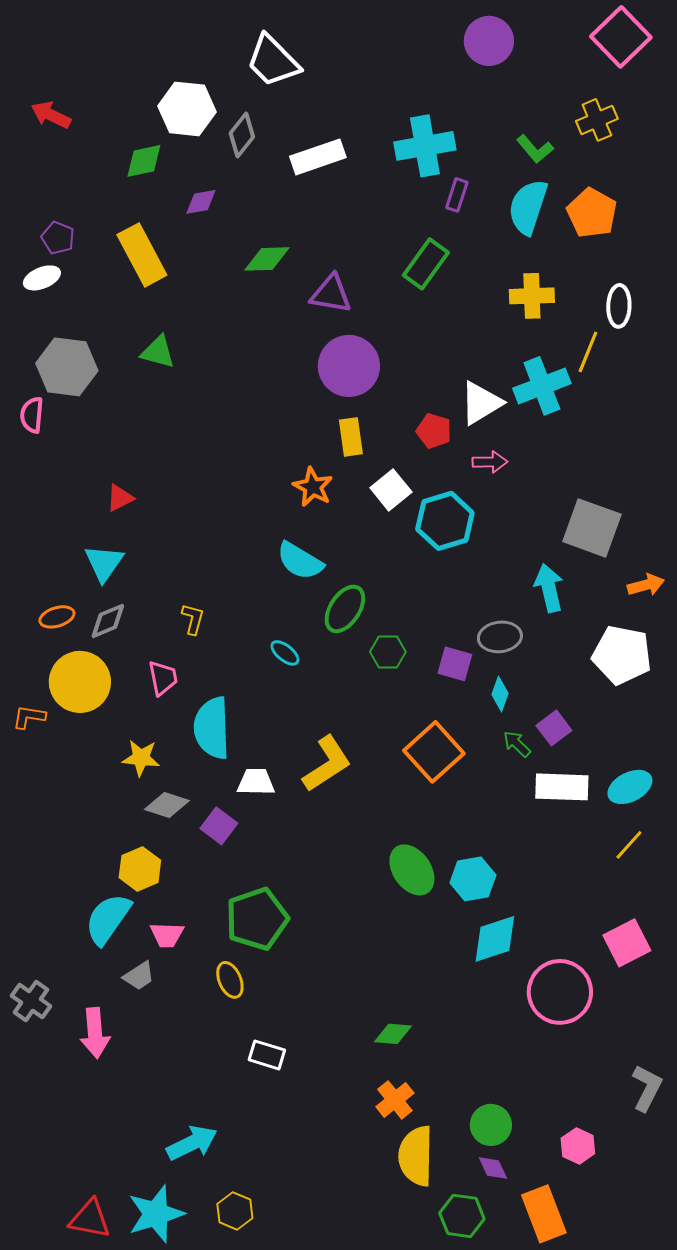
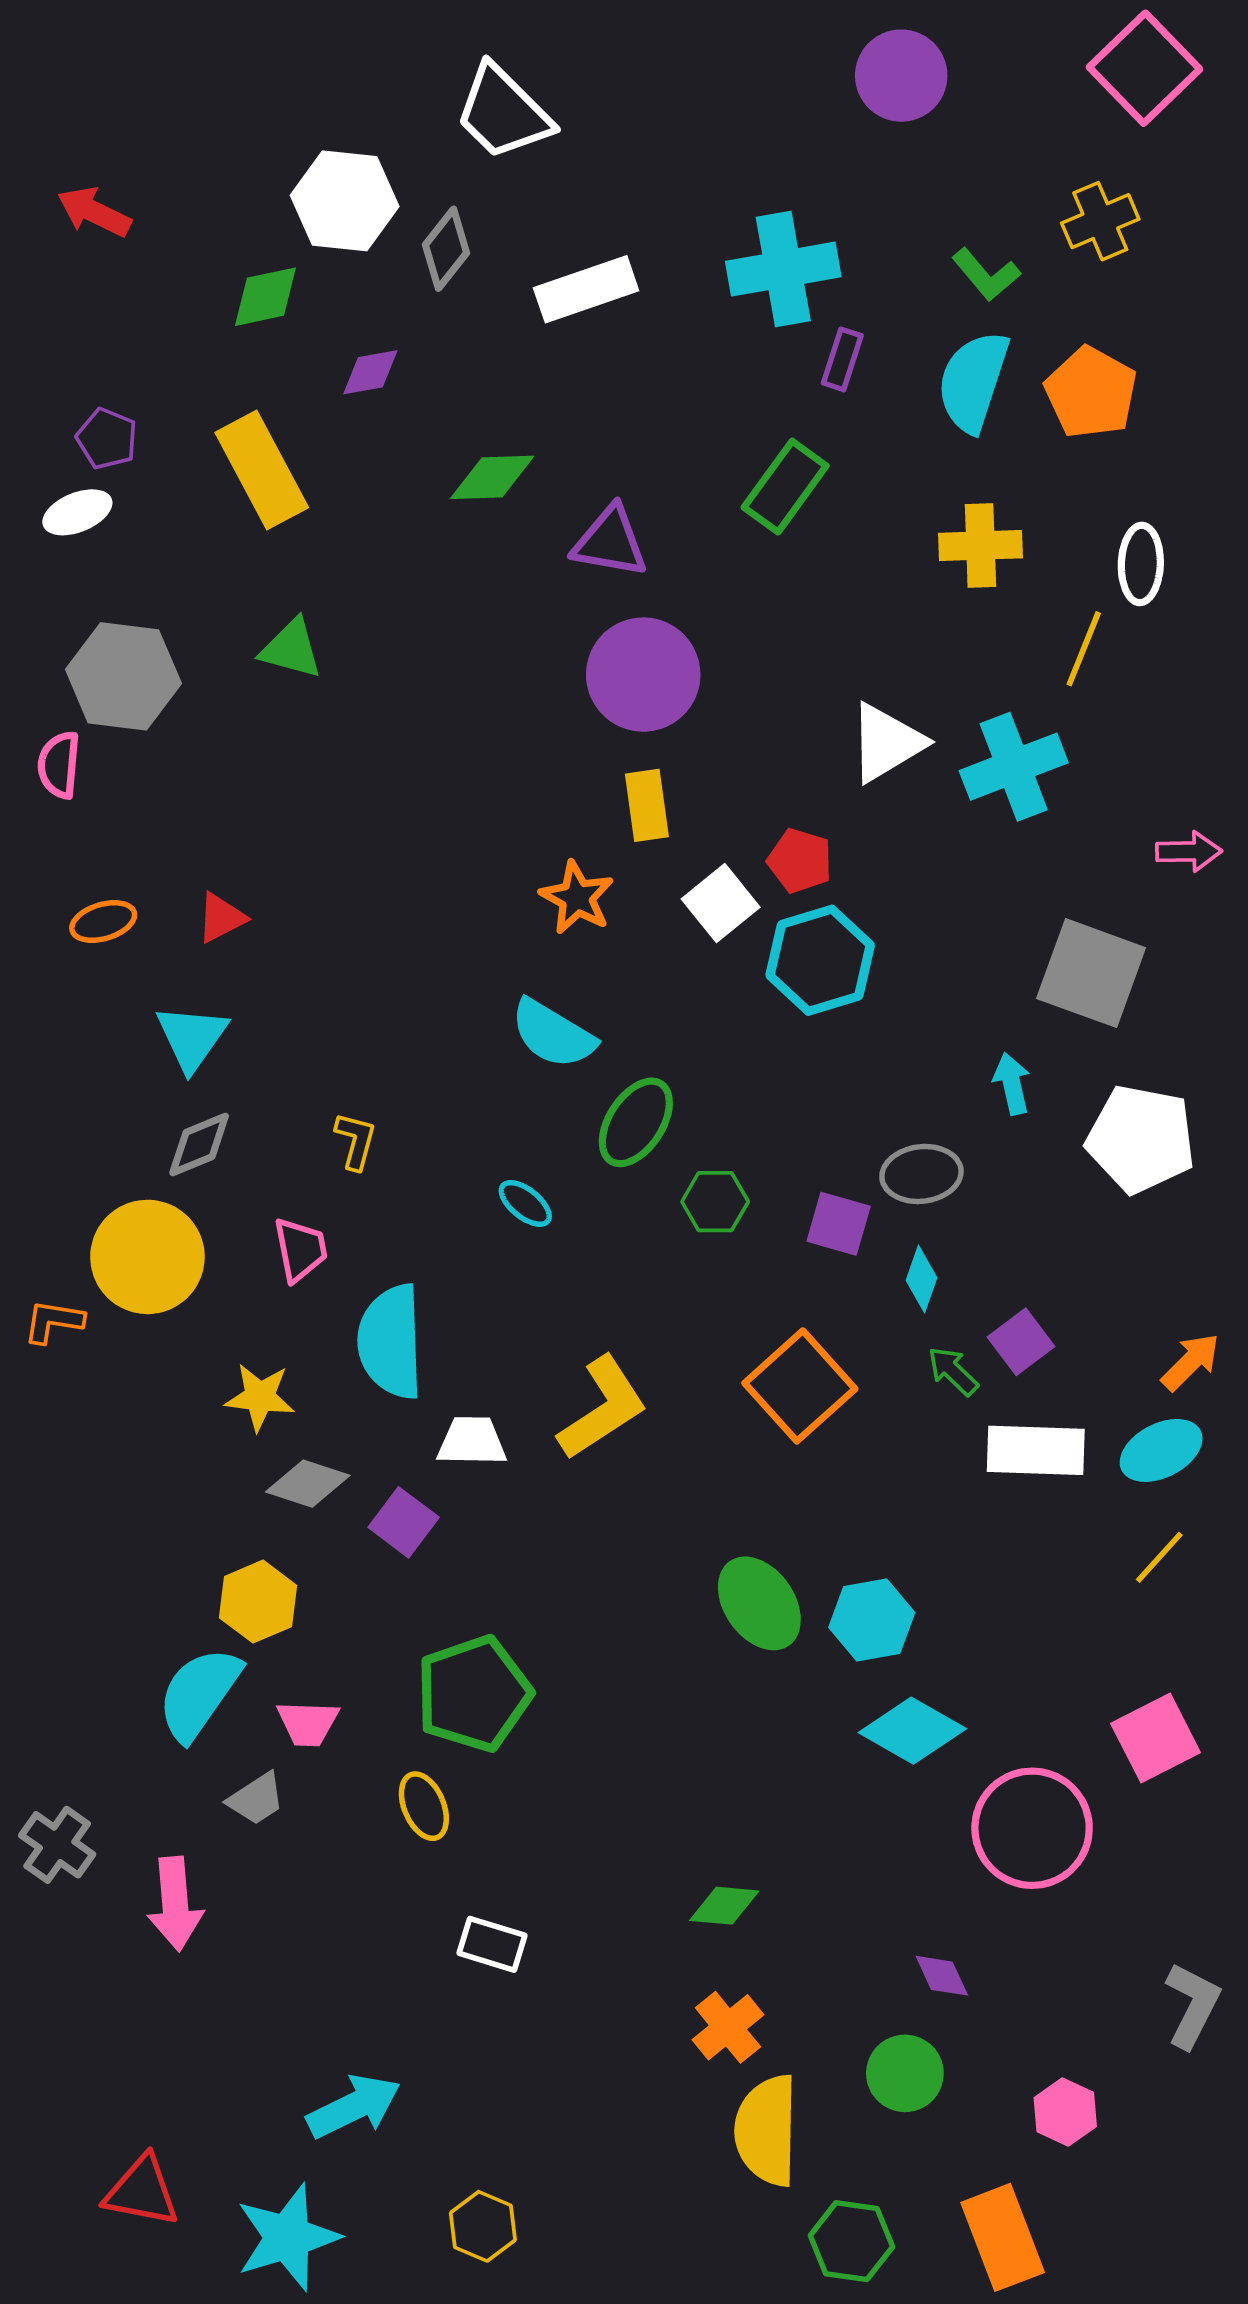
cyan cross: (542, 386) -> (1014, 767), moved
red pentagon: (434, 431) -> (800, 861), moved
pink arrow: (490, 462) -> (1189, 851), moved
orange arrow: (646, 585) -> (1191, 1362), moved, turned -30
cyan arrow: (549, 588) -> (1012, 1084), size x0.7
orange ellipse: (57, 617) -> (103, 921), moved
white pentagon: (622, 655) -> (1141, 1139), moved
cyan diamond: (495, 939) -> (912, 1731), turned 48
purple diamond: (493, 1168) -> (942, 1976), moved
yellow hexagon: (235, 1211) -> (483, 2226), moved
red triangle: (90, 1219) -> (142, 2191), moved

